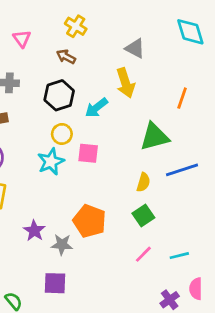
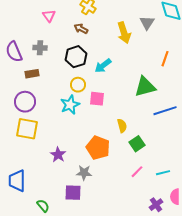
gray triangle: (135, 48) -> (147, 23), moved, turned 35
yellow arrow: (125, 83) -> (124, 33), moved
yellow semicircle: (143, 182) -> (122, 126), moved, turned -32
gray star: (62, 244) -> (84, 173), moved

